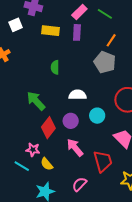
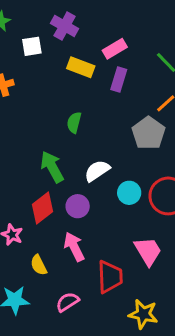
pink rectangle: (79, 12) -> (115, 49), moved
white semicircle: (78, 95) -> (97, 171), turned -48
green arrow: (36, 101) -> (52, 167), moved
cyan circle: (97, 116) -> (129, 193), moved
yellow semicircle: (47, 164) -> (39, 265), moved

